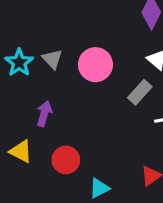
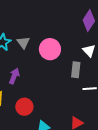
gray rectangle: (140, 92) -> (76, 70), turned -42

